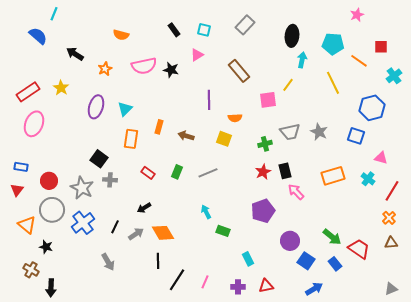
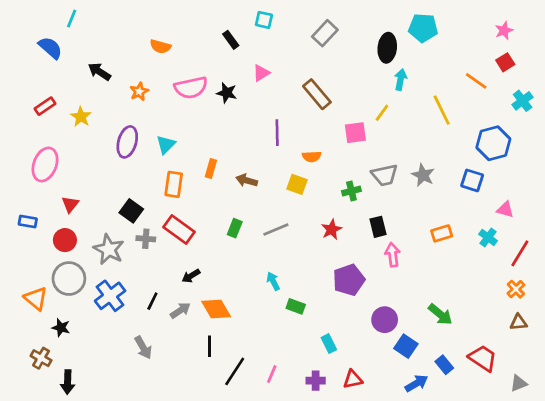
pink star: (357, 15) -> (504, 31), moved
cyan square: (204, 30) -> (264, 20), moved
cyan pentagon: (333, 44) -> (423, 28), moved
red square: (381, 47) -> (505, 62), turned -32
red rectangle: (28, 92) -> (45, 106), moved, size x0.7
red star: (263, 172) -> (332, 229), moved
red rectangle: (148, 173) -> (179, 229), moved, size x1.6
orange rectangle: (333, 176) -> (442, 233), size x0.7
red triangle: (17, 190) -> (70, 204), moved
pink arrow: (296, 192) -> (393, 255), turned 36
red trapezoid: (359, 249) -> (483, 358), moved
blue rectangle: (335, 264) -> (444, 365), moved

